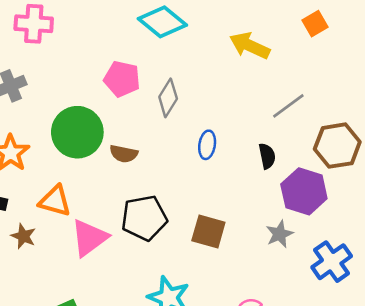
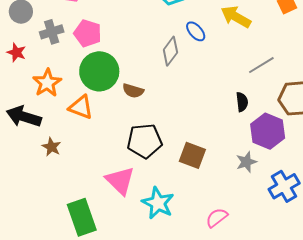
pink pentagon: (122, 79) -> (88, 33), moved
blue ellipse: (207, 145) -> (196, 31), moved, turned -55
orange triangle: (55, 201) -> (81, 107), moved
pink triangle: (89, 238) -> (120, 181), moved, turned -44

